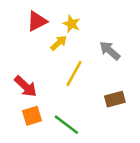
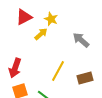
yellow line: (74, 74) -> (58, 71), moved
red arrow: (26, 86) -> (15, 68), turned 66

